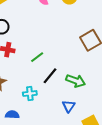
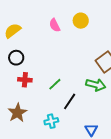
green arrow: (76, 81) -> (96, 85), moved

